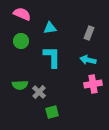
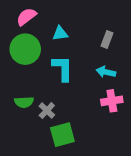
pink semicircle: (22, 14) -> (26, 17), turned -60
green circle: (21, 41) -> (25, 49), size x1.6
green square: (52, 112) -> (62, 135), size x1.5

